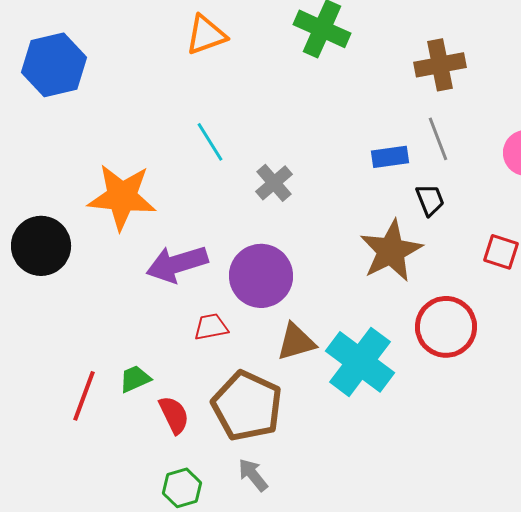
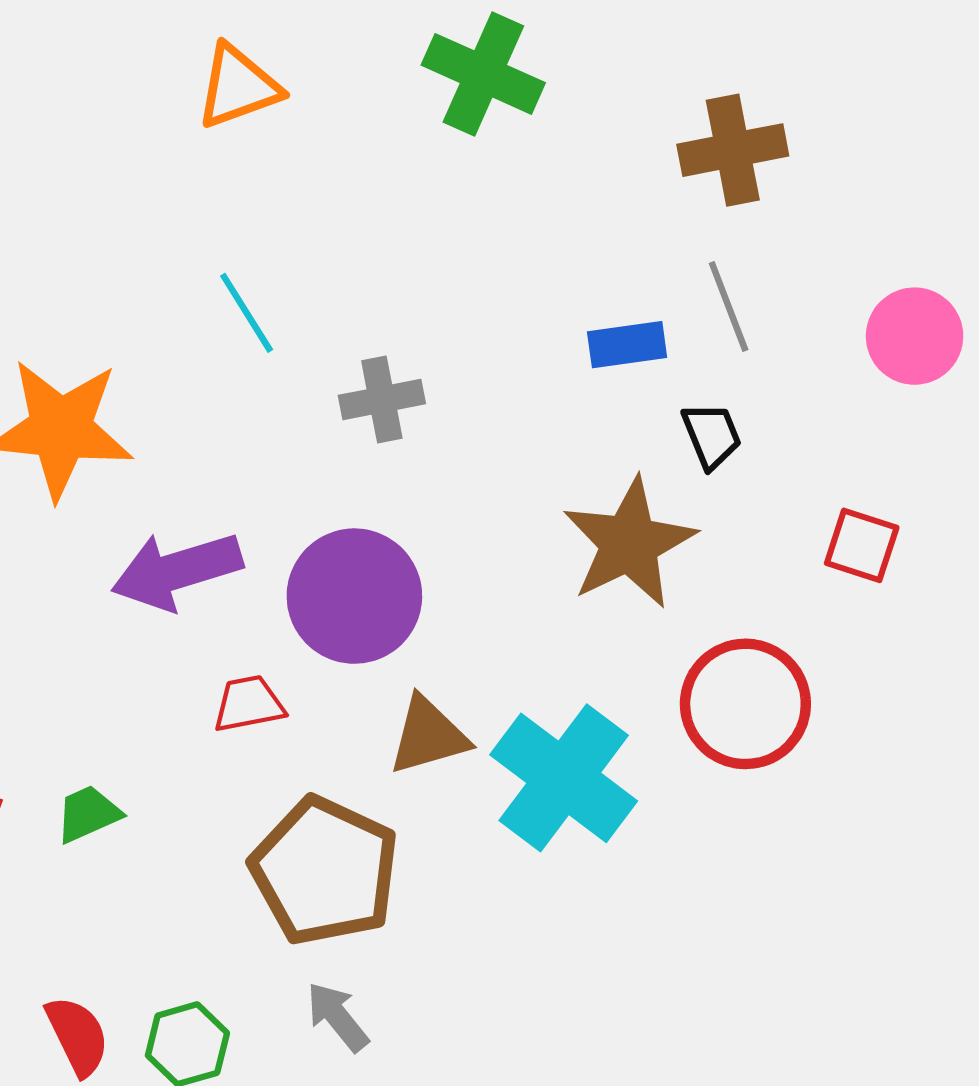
gray cross: (274, 183) -> (382, 400), turned 30
red semicircle: (174, 415) -> (77, 1036), moved

